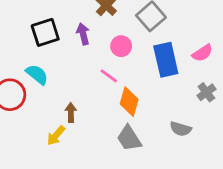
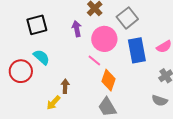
black square: (45, 32) -> (37, 25), moved
pink circle: (121, 46) -> (104, 39), size x1.6
gray semicircle: (181, 129) -> (160, 100), moved

